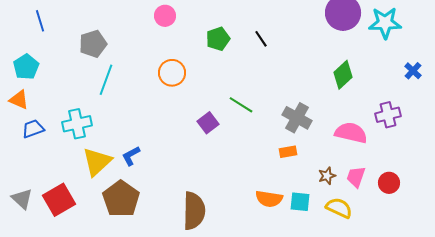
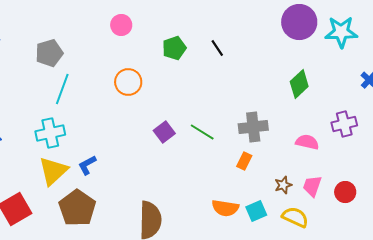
green line: (241, 105) -> (202, 132), moved
gray cross: (297, 118) -> (253, 127), turned -36
cyan cross: (77, 124) -> (50, 133), moved
pink semicircle: (351, 133) -> (307, 142), size x0.7
orange rectangle: (288, 152) -> (244, 161), turned -54
cyan square: (300, 202) -> (256, 211), turned -30

